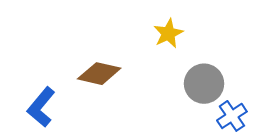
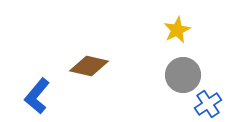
yellow star: (168, 33) -> (177, 30), moved

